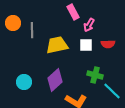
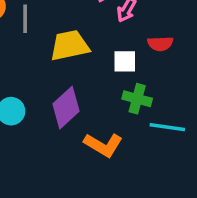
white square: (86, 45) -> (125, 61), moved
cyan line: (112, 91) -> (167, 127), turned -36

